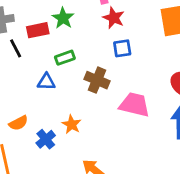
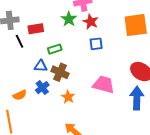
green star: (63, 18) -> (69, 19), moved
brown cross: (97, 80) -> (60, 72), moved
orange star: (72, 124) -> (68, 97), moved
blue cross: (46, 139) -> (42, 88), moved

